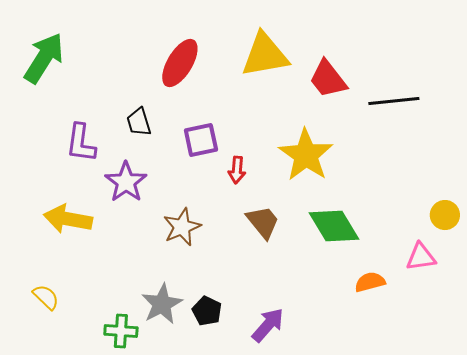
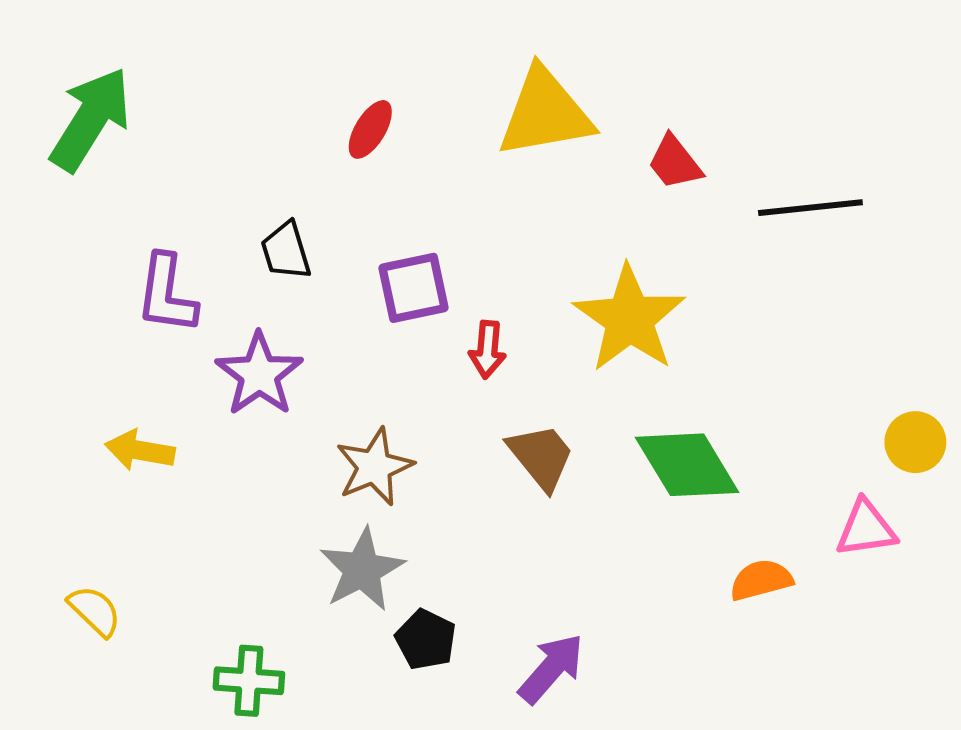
red ellipse: (180, 63) -> (370, 129), size x0.6
red trapezoid: (328, 79) -> (675, 162), size x0.7
yellow arrow: (68, 219) -> (140, 450), size x0.7
gray star: (162, 304) -> (362, 570), moved

